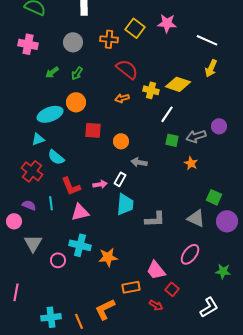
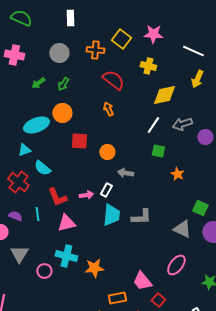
yellow diamond: (178, 84) -> (164, 95), turned -30
yellow cross: (151, 90) -> (148, 66), moved
orange arrow: (122, 98) -> (108, 109), turned 80
gray arrow: (196, 136) -> (182, 124), moved
gray L-shape: (155, 219) -> (141, 217), moved

